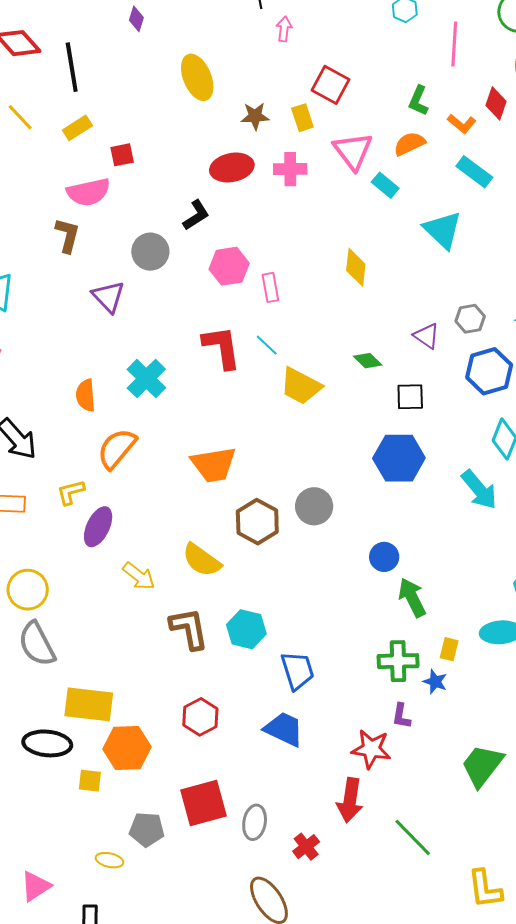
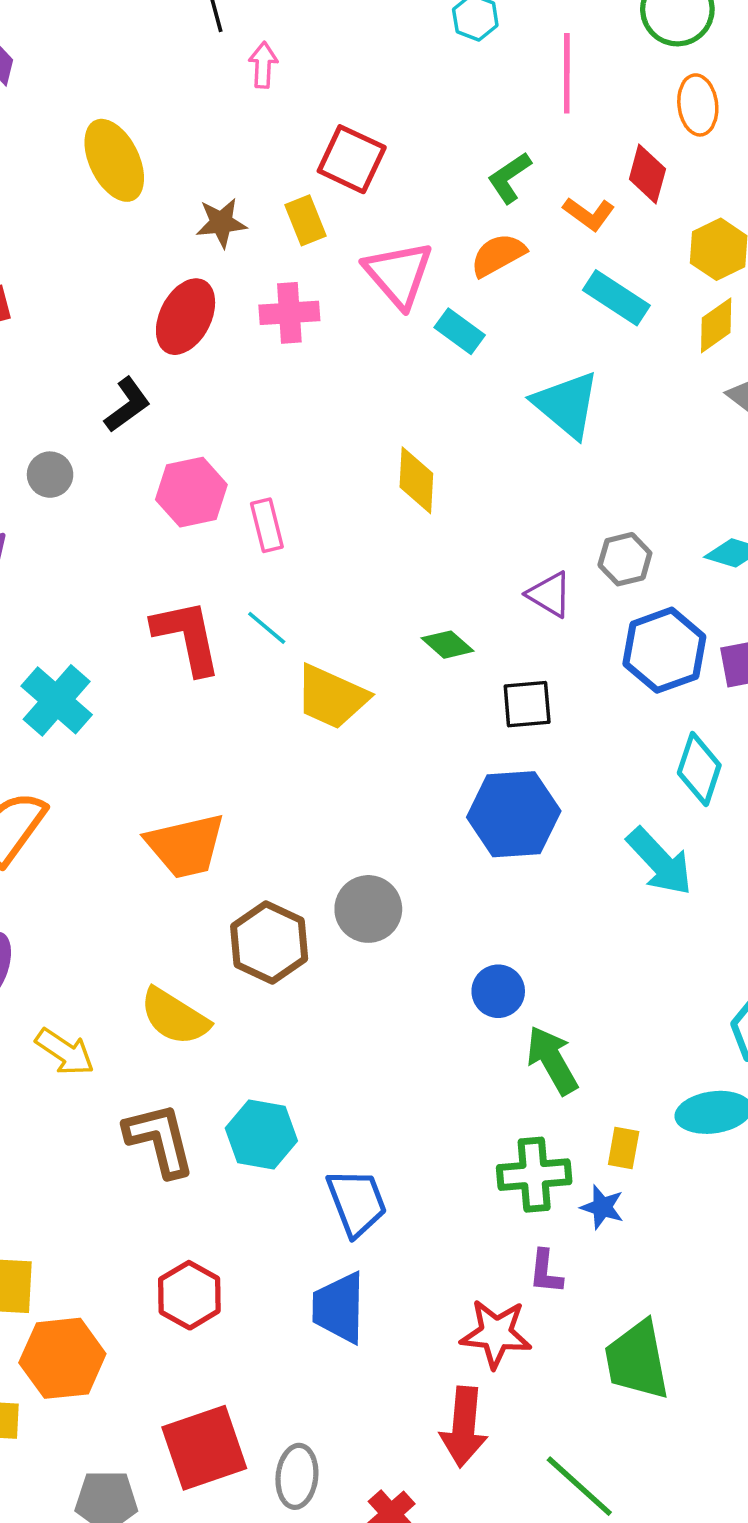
green L-shape: (418, 101) -> (509, 178), turned 36
red ellipse: (232, 168) -> (186, 317), turned -48
gray circle: (150, 252) -> (50, 475), size x0.7
blue trapezoid: (284, 729) -> (339, 1308), turned -111
green trapezoid: (482, 766) -> (637, 1360), moved, turned -45

